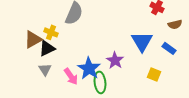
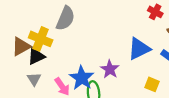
yellow cross: (51, 32) -> (41, 39), size x1.5
blue triangle: (142, 41) -> (139, 49), turned 35

